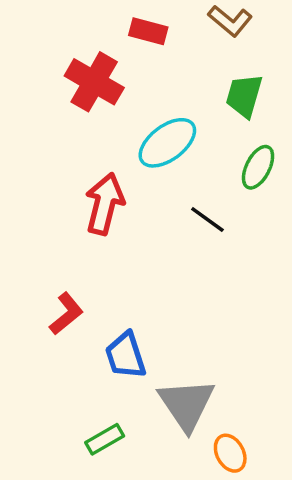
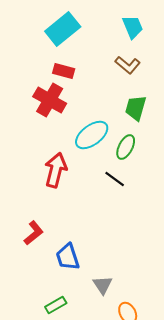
red rectangle: (148, 31) -> (64, 71), moved
green ellipse: (258, 167) -> (126, 147), moved
gray triangle: (187, 404) -> (103, 285), size x0.6

